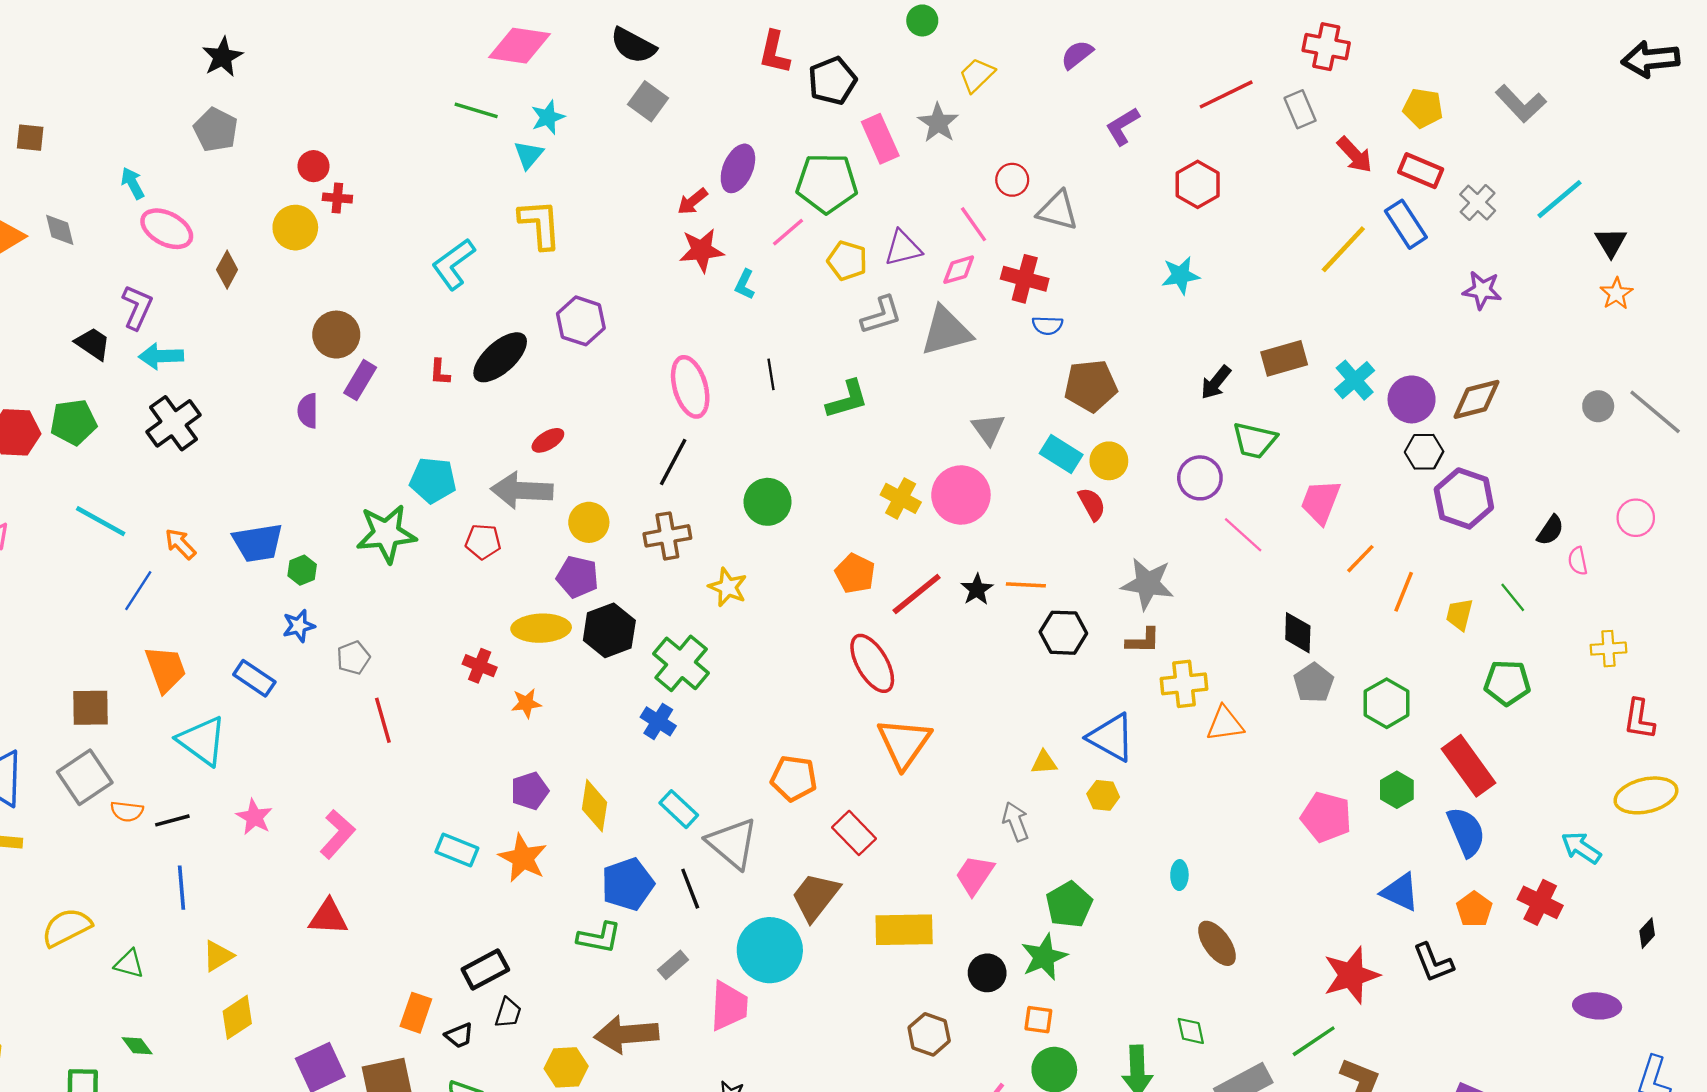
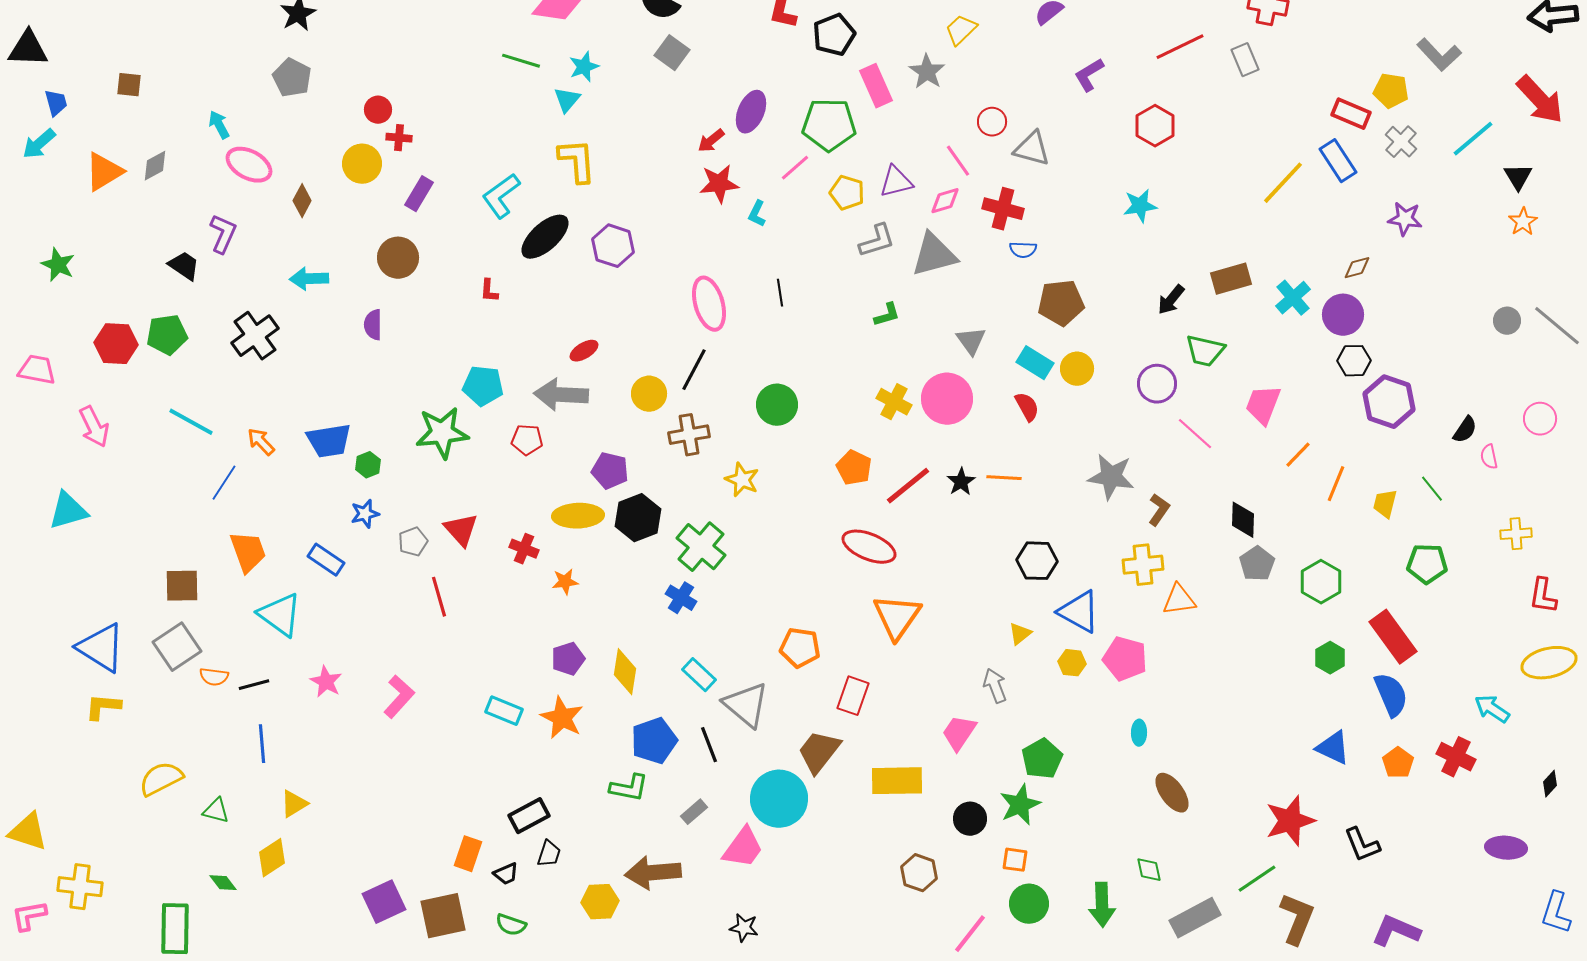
yellow pentagon: (1423, 108) -> (1391, 91), moved
red arrow: (1355, 155) -> (1540, 100), moved, size x1.5
gray diamond: (60, 230) -> (155, 166), turned 76
cyan arrow: (161, 356) -> (309, 279), moved
black ellipse: (500, 357) -> (545, 237), moved
purple rectangle: (360, 380) -> (419, 194), moved
green L-shape: (847, 399) -> (887, 315), moved, size x0.7
brown diamond: (1476, 399) -> (1357, 268), moved, size x0.6
red semicircle: (1092, 504) -> (1027, 407), moved
yellow circle: (589, 522) -> (649, 394), moved
black hexagon: (1063, 633) -> (1037, 561), moved
brown L-shape: (1143, 641) -> (1159, 510), moved, turned -56
red ellipse: (872, 663) -> (869, 547), turned -38
yellow triangle: (1044, 762) -> (1020, 634), turned -35
pink pentagon: (1326, 817) -> (1125, 659), moved
red rectangle: (854, 833) -> (853, 696), turned 63
red triangle: (328, 917) -> (461, 530), moved, turned 45
black L-shape: (1433, 963) -> (1362, 845), moved
pink trapezoid: (729, 1006) -> (743, 848), turned 33
yellow diamond: (237, 1017) -> (272, 858), moved

